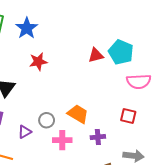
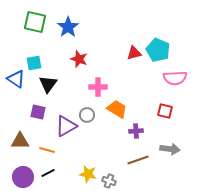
red star: (38, 62) -> (79, 59), turned 30
purple triangle: (25, 132) -> (66, 126), size x1.6
pink cross: (62, 140) -> (98, 87), moved

